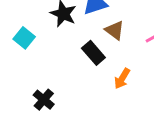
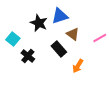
black cross: (44, 100) -> (28, 56), moved

